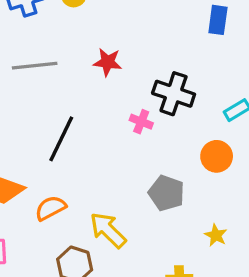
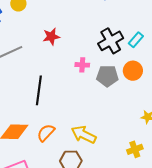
black cross: (174, 94) -> (111, 41), moved, turned -30
gray pentagon: (166, 193) -> (107, 76), moved

